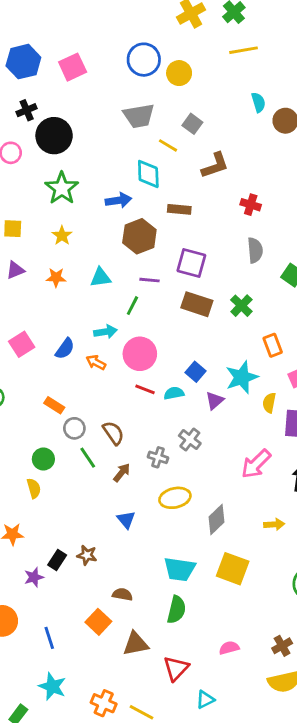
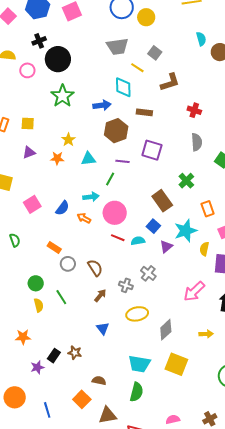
yellow star: (62, 236) -> (68, 140), moved
brown rectangle: (197, 304) -> (162, 201), moved, turned 35
green line: (88, 458) -> (61, 297), moved
green circle: (43, 459) -> (36, 283), moved

